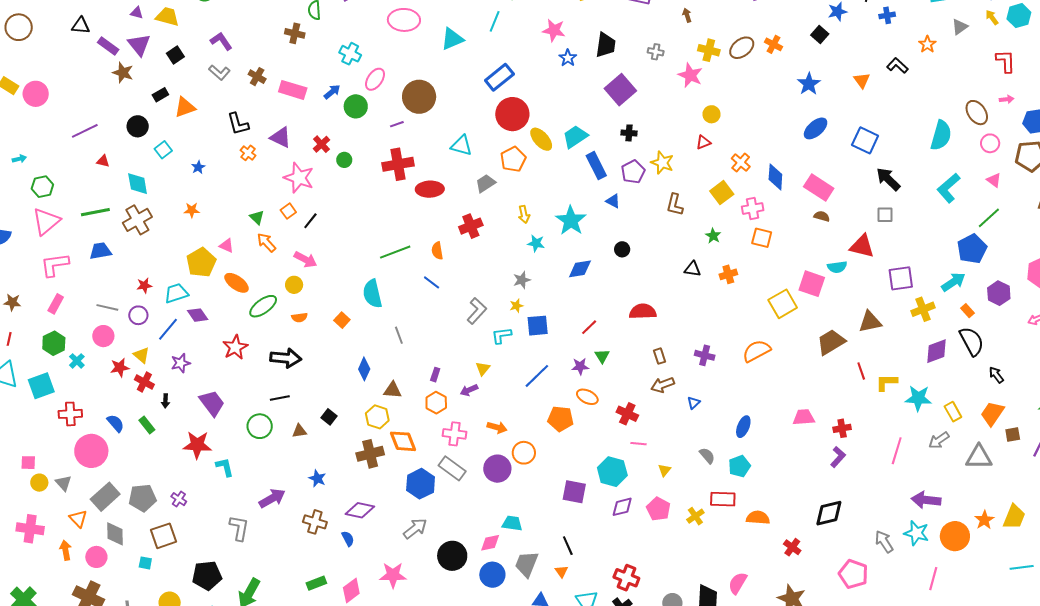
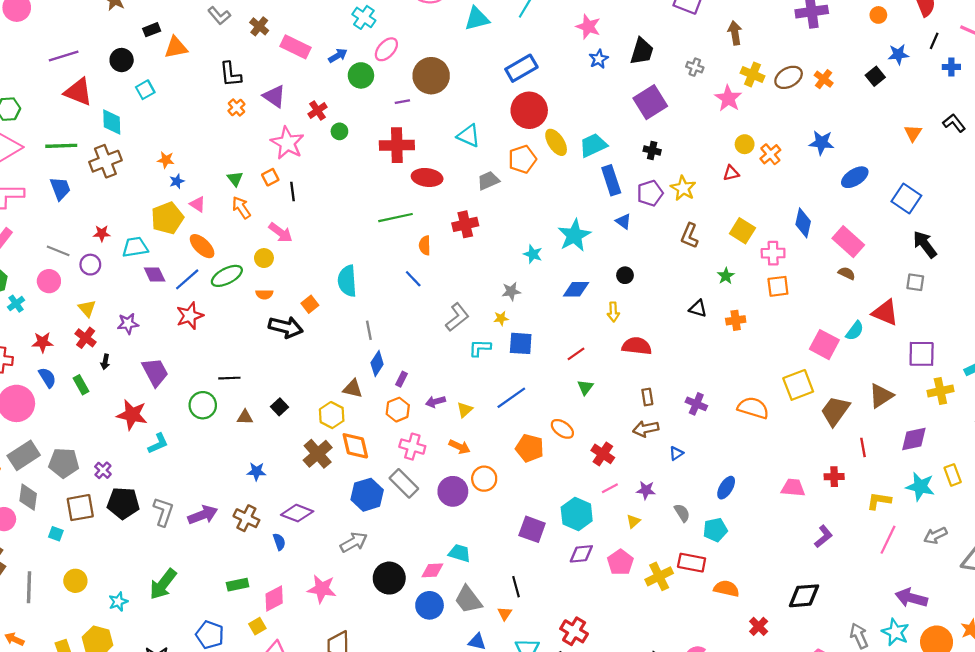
brown arrow: (687, 15) -> (735, 33), size x1.5
blue star: (809, 84) -> (821, 143), moved, turned 30
red triangle: (103, 161) -> (78, 92), size x2.0
orange cross: (741, 162) -> (770, 154), moved
blue star: (198, 167) -> (177, 181), moved
yellow square: (722, 193) -> (742, 231), turned -30
yellow arrow: (524, 214) -> (613, 312), moved
black line: (310, 221) -> (293, 191), turned -54
orange square: (762, 238) -> (778, 286), turned -30
blue trapezoid: (100, 251) -> (60, 188), turned 70
green line: (395, 252) -> (395, 218), moved
cyan semicircle: (837, 267) -> (855, 331), turned -54
yellow square: (783, 304) -> (798, 385), moved
brown triangle: (870, 322) -> (881, 396), turned -30
blue line: (168, 329) -> (187, 279), moved
brown trapezoid: (831, 342) -> (835, 411), turned -32
orange semicircle: (756, 351) -> (753, 408), turned 36
purple diamond: (936, 351) -> (914, 439), moved
black arrow: (286, 358) -> (286, 327), moved
purple star: (580, 366) -> (646, 490), moved
red star: (120, 368) -> (43, 342), moved
blue diamond: (364, 369) -> (377, 364), moved
yellow triangle: (483, 369) -> (465, 410), moved
yellow L-shape: (886, 382) -> (879, 501), moved
yellow rectangle: (953, 412) -> (953, 475), moved
red cross: (842, 428) -> (834, 477), moved
pink line: (639, 444) -> (610, 488), turned -42
brown cross: (370, 454) -> (318, 454), turned -36
cyan L-shape: (225, 467) -> (158, 444), turned 70
blue star: (317, 478) -> (256, 472), turned -30
purple arrow: (272, 498) -> (203, 515), moved
yellow cross: (695, 516) -> (659, 576), size x1.4
gray trapezoid: (527, 564) -> (468, 600), turned -68
black pentagon: (207, 576) -> (123, 503), moved

